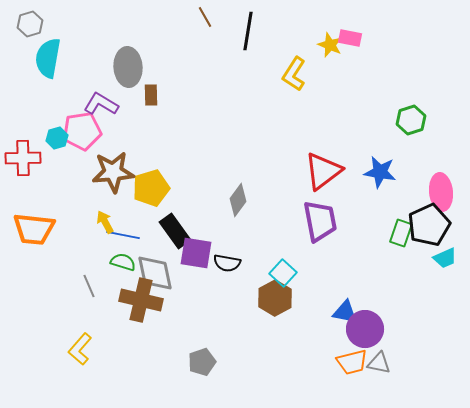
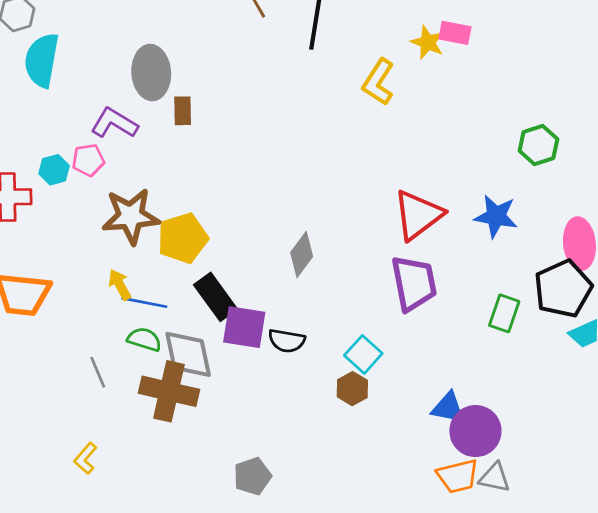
pink pentagon: (82, 131) -> (88, 160), size x0.6
green rectangle: (401, 233) -> (504, 313), moved
brown hexagon: (275, 298) -> (352, 389), size x0.7
yellow L-shape: (80, 349) -> (86, 458), size x0.7

